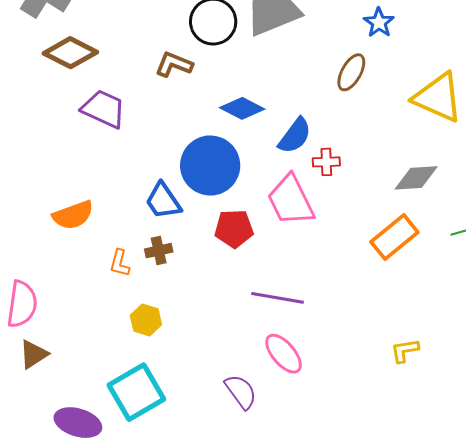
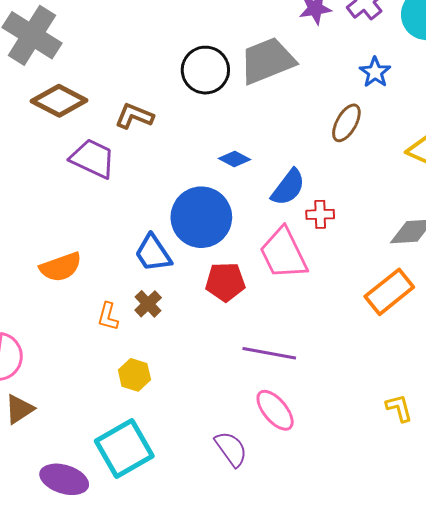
brown L-shape: (174, 64) -> (134, 116), moved
blue diamond: (242, 108) -> (234, 159), size x0.7
brown cross: (159, 251) -> (148, 304), turned -32
yellow L-shape: (405, 351) -> (399, 408), turned 84

